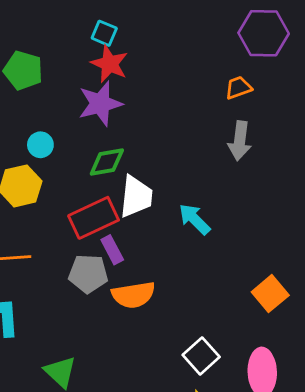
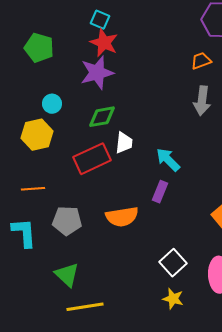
white trapezoid: (136, 197) -> (124, 143), size x0.7
purple rectangle: (112, 250) -> (160, 192), moved, turned 50
gray pentagon: (88, 274) -> (67, 221), moved

